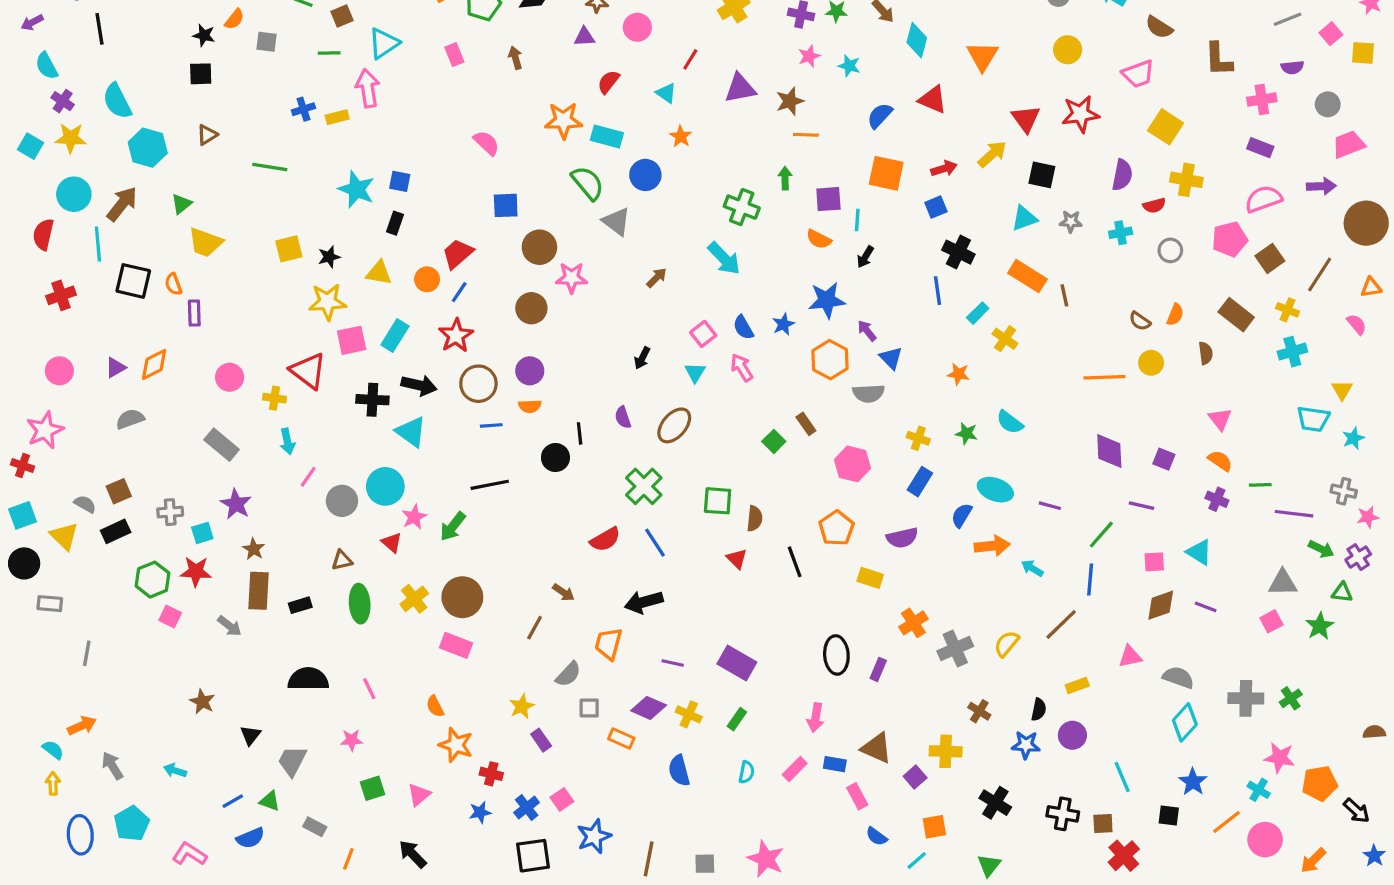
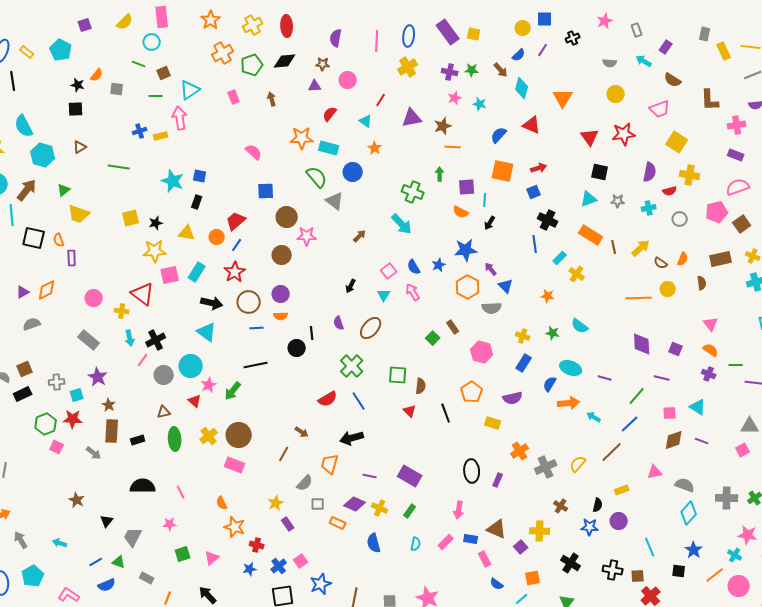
yellow arrow: (992, 154) -> (641, 248), moved
brown rectangle: (1236, 315) -> (721, 259), turned -50
black cross: (372, 400) -> (156, 340), moved, turned -30
blue line: (1090, 580) -> (630, 424), turned 42

